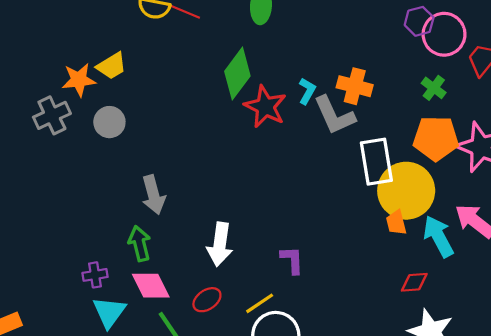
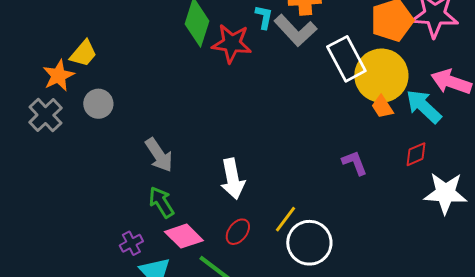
purple L-shape: (292, 260) -> (355, 163), moved

